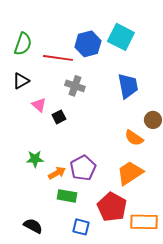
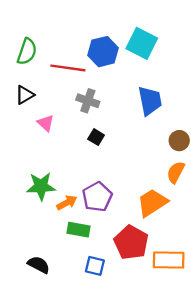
black square: (59, 117) -> (96, 137), moved, turned -32
orange semicircle: (134, 138) -> (176, 172), moved, turned 84
green star: (35, 159) -> (41, 186), size x1.4

